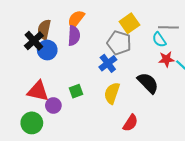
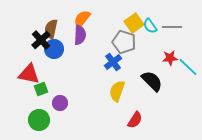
cyan semicircle: (159, 40) -> (150, 26), moved
red triangle: (38, 91) -> (29, 74), moved
green square: (76, 91) -> (41, 89), moved

